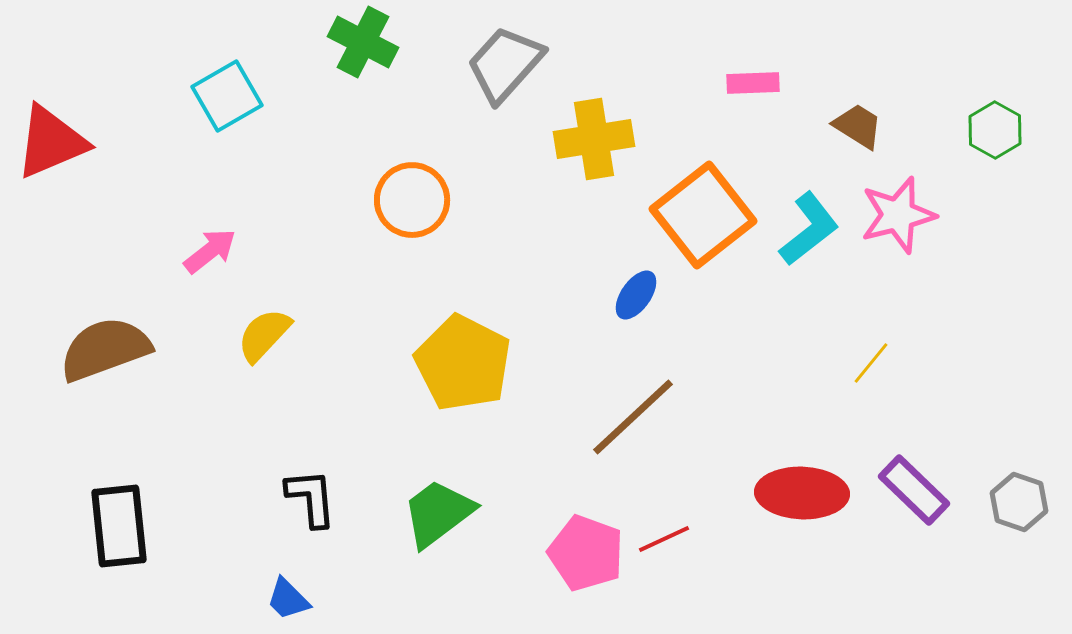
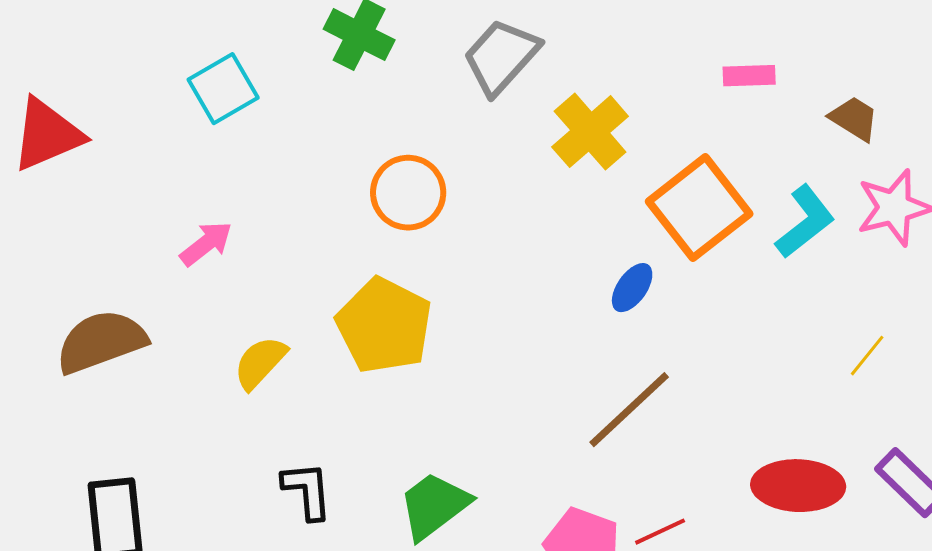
yellow cross: (594, 139) -> (590, 132), turned -32
yellow semicircle: (264, 335) -> (260, 363), moved
yellow pentagon: (463, 363) -> (384, 326), moved

